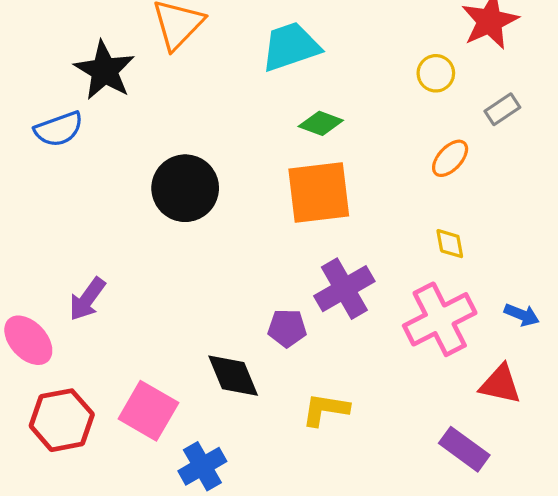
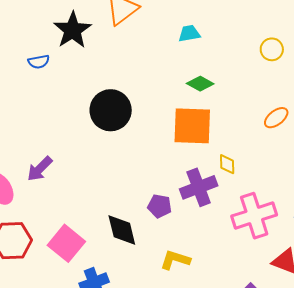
cyan trapezoid: (291, 47) -> (189, 34), size x0.6
yellow circle: (436, 73) -> (272, 49), moved
blue semicircle: (59, 129) -> (39, 62), size x0.7
yellow diamond: (450, 244) -> (227, 164), moved

